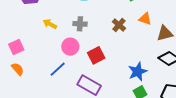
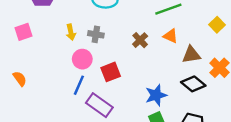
yellow arrow: (50, 24) -> (71, 32), moved, turned -136
pink square: (16, 47) -> (24, 32), moved
blue line: (58, 69) -> (79, 85), moved, turned -30

